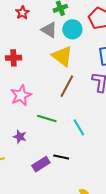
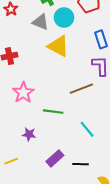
brown line: (67, 86) -> (81, 89), moved, turned 50
cyan line: (79, 127) -> (87, 129), moved
black line: (61, 157) -> (81, 164), moved

